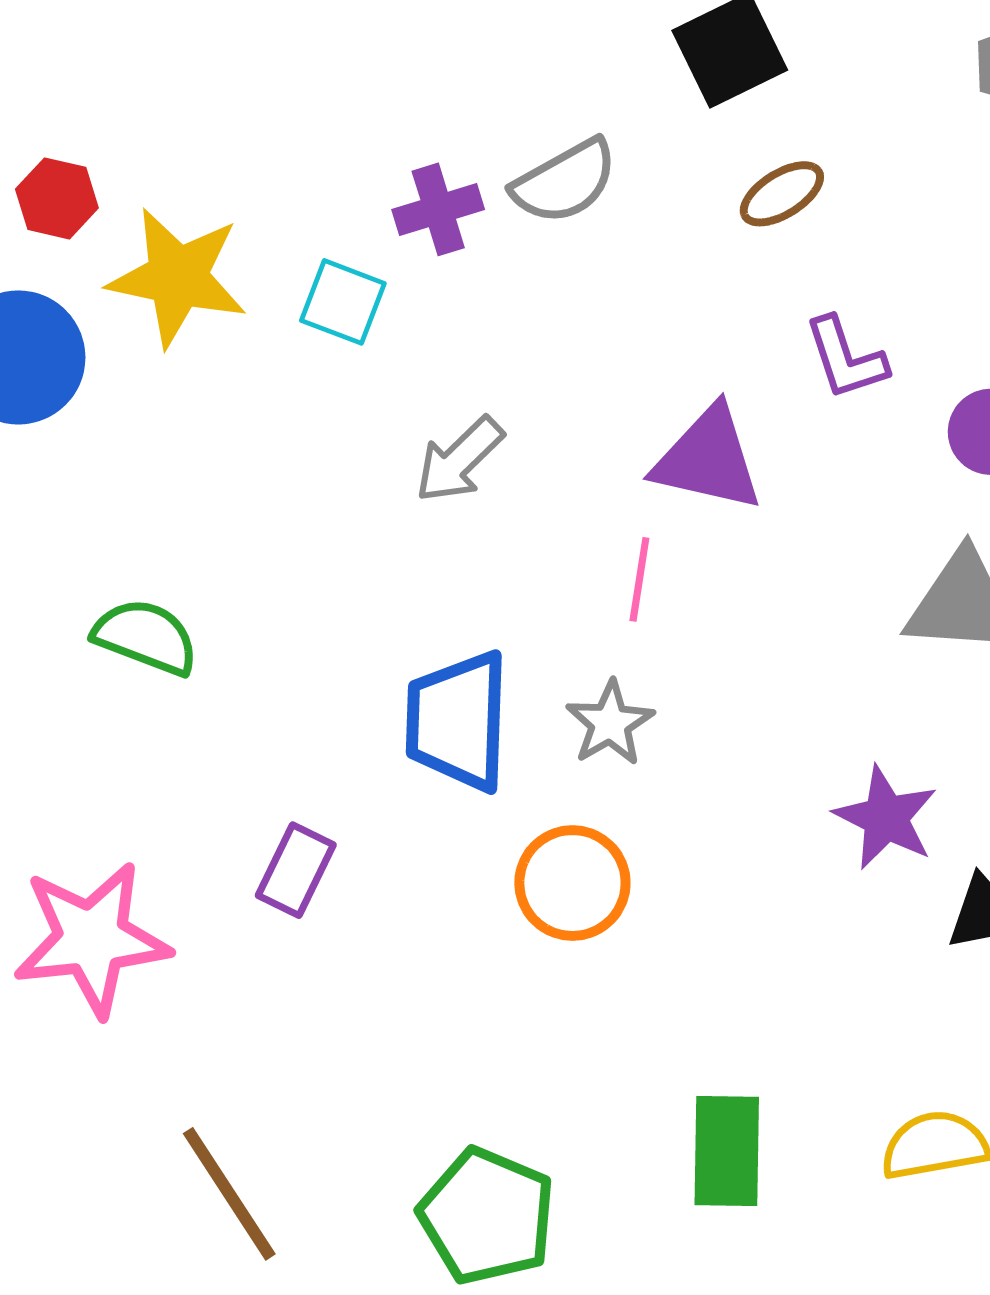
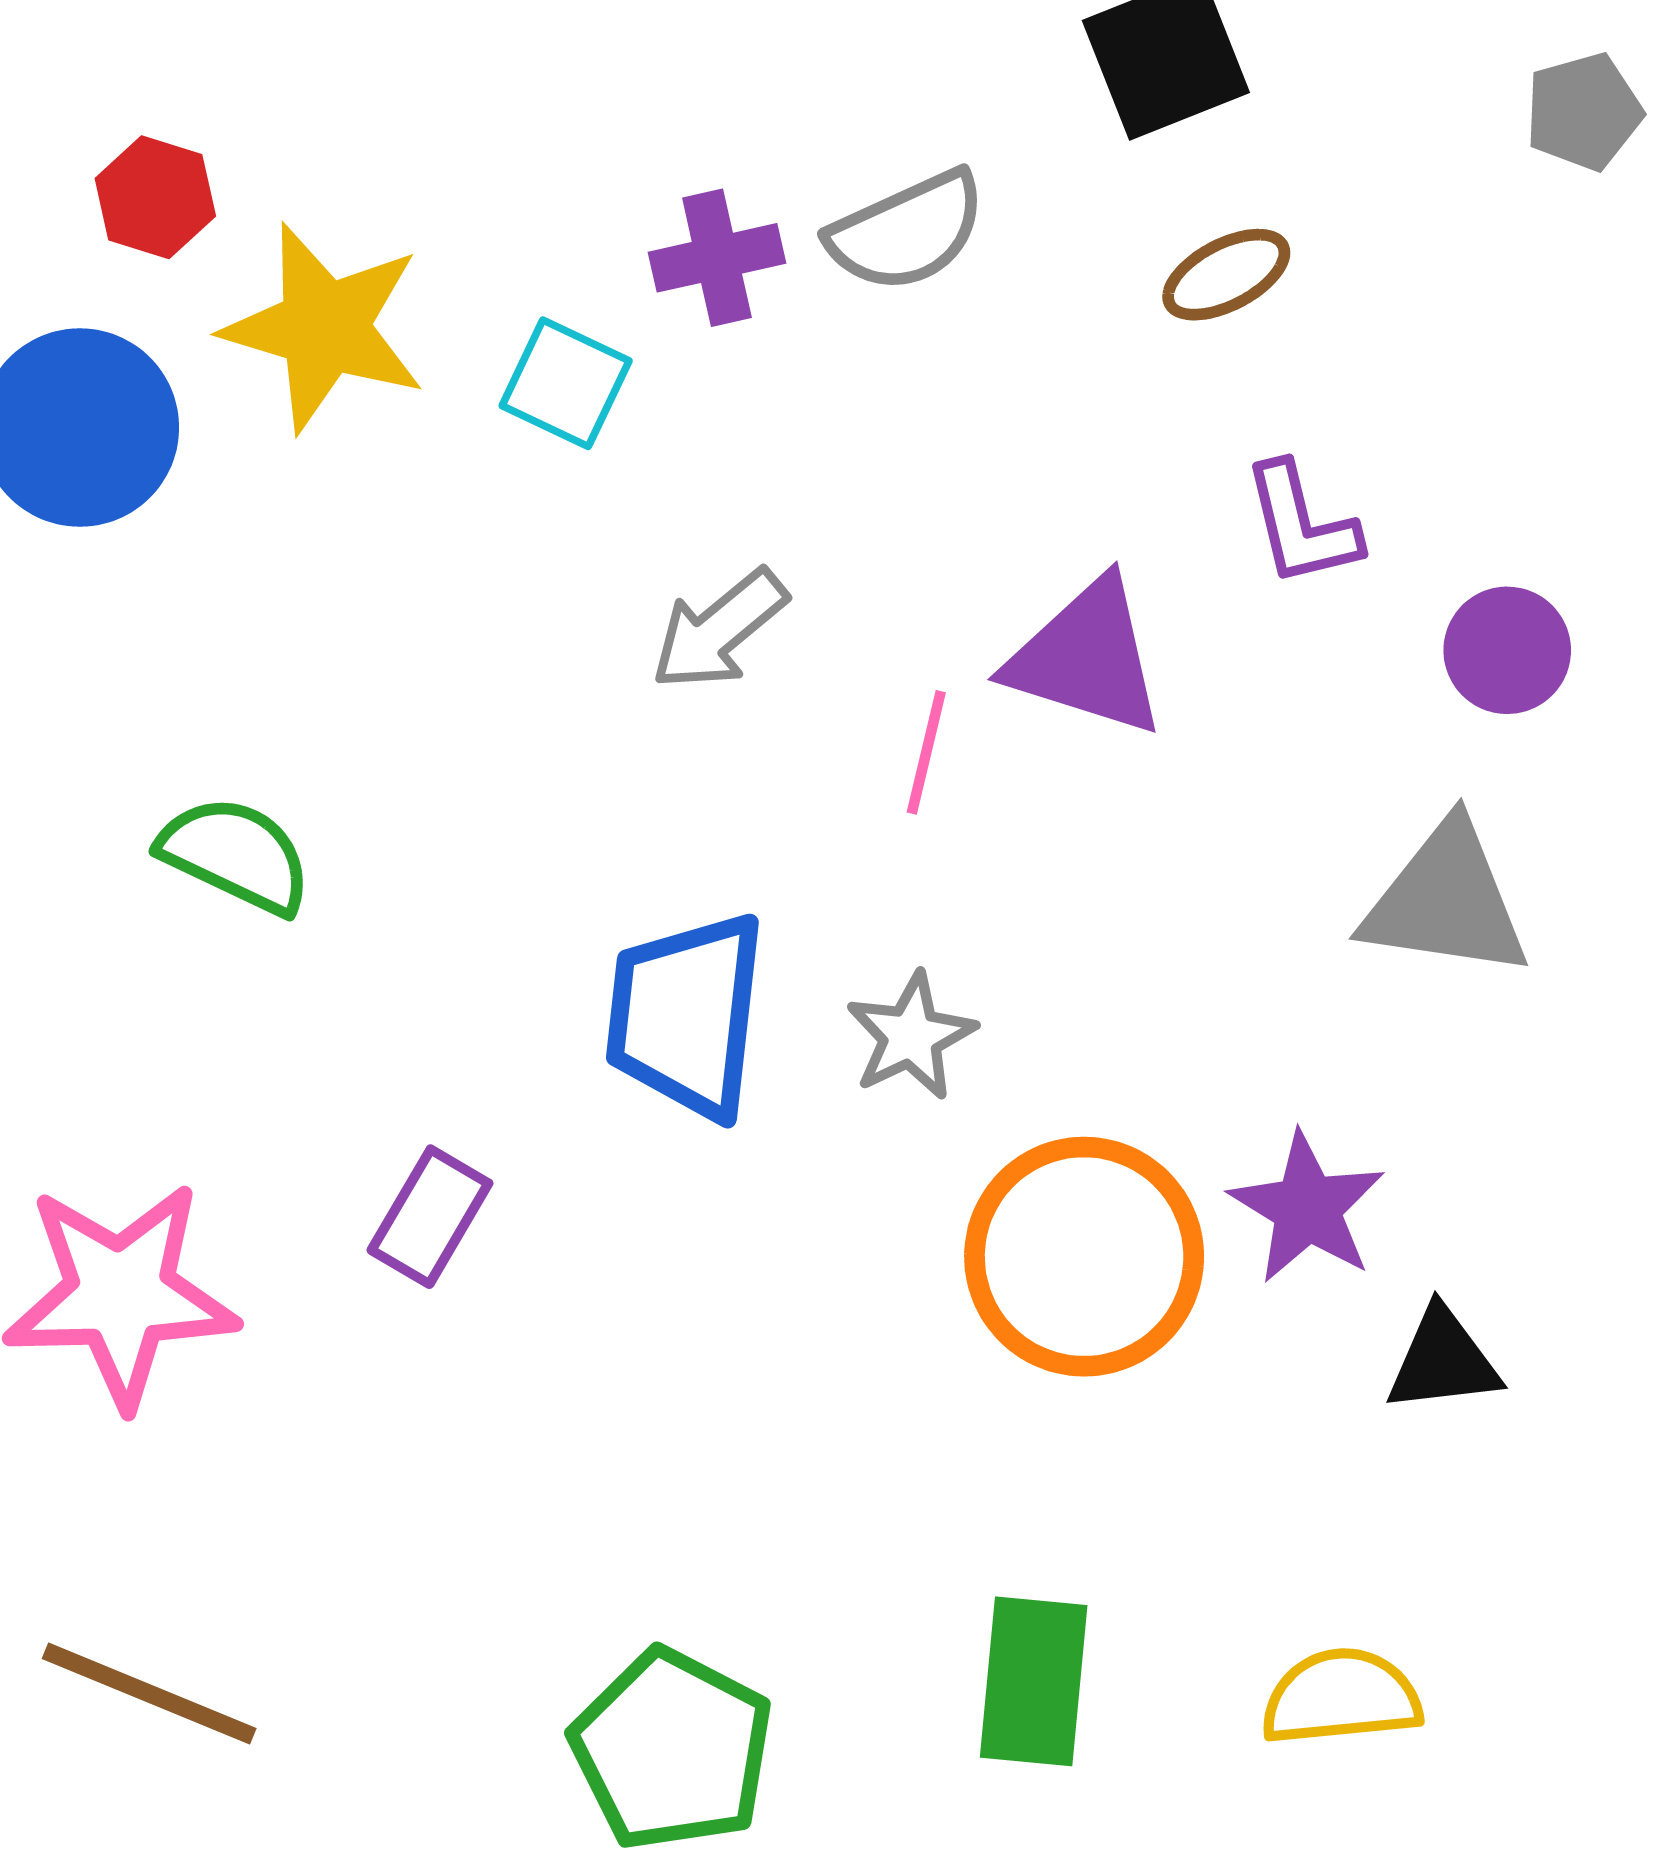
pink line: (639, 579) -> (926, 752), moved
orange circle: (572, 883) -> (1084, 1257), moved, size x1.4
brown line: (229, 1194) -> (149, 1693), moved, turned -39

